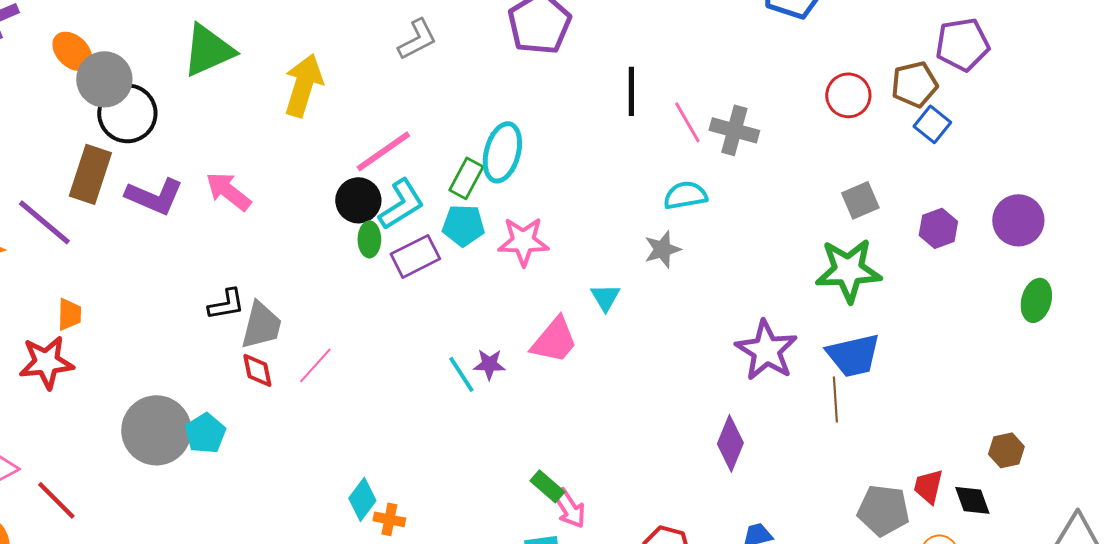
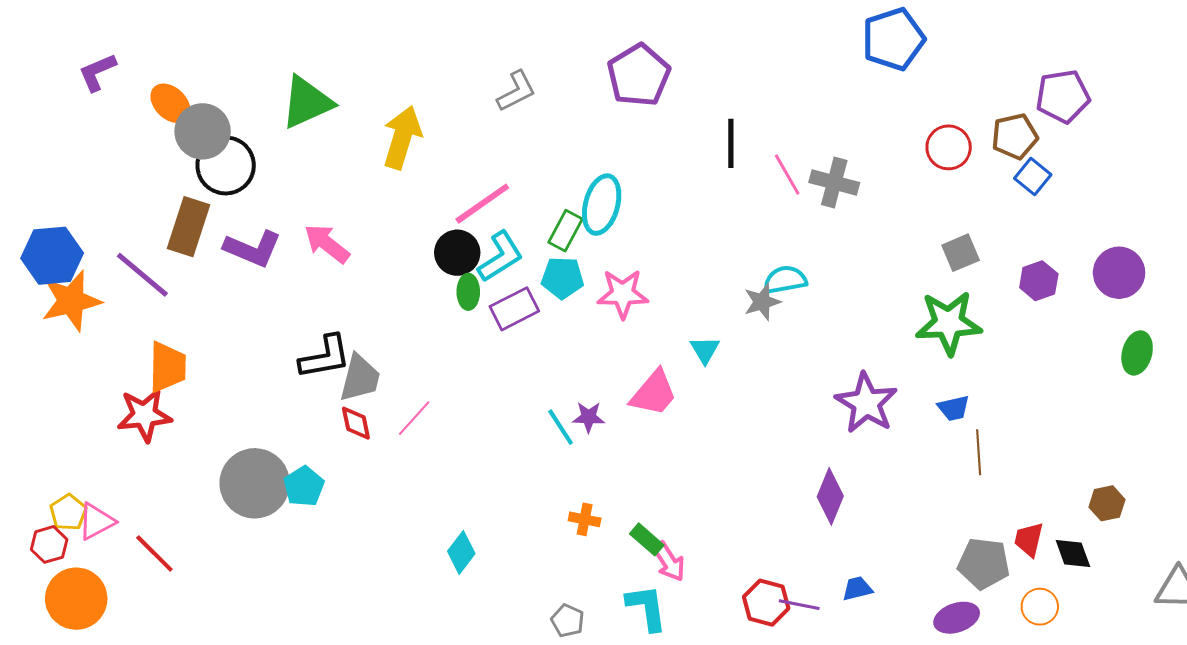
cyan semicircle: (685, 195) -> (785, 280), moved
black L-shape: (226, 304) -> (325, 357), size x1.4
orange trapezoid: (69, 314) -> (167, 367), size x1.6
blue trapezoid: (853, 355) -> (954, 408), size x0.6
brown line: (835, 399) -> (979, 452), moved
orange cross: (389, 519) -> (585, 519), moved

